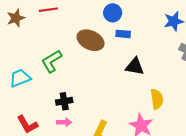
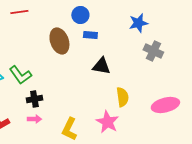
brown ellipse: (91, 40) -> (59, 41), turned 45
green L-shape: (52, 61) -> (20, 75), moved, turned -95

